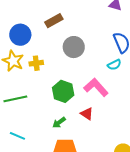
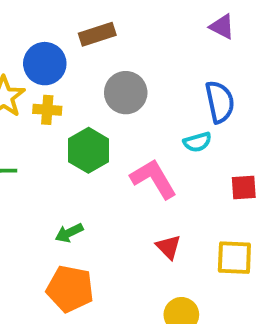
blue circle: (20, 35) -> (45, 64), moved
green hexagon: (63, 91) -> (88, 150), moved
red triangle: (87, 114) -> (168, 247), moved

